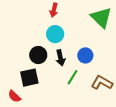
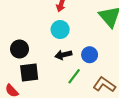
black circle: (38, 55) -> (20, 49), moved
black arrow: (60, 58) -> (63, 55), turned 84

